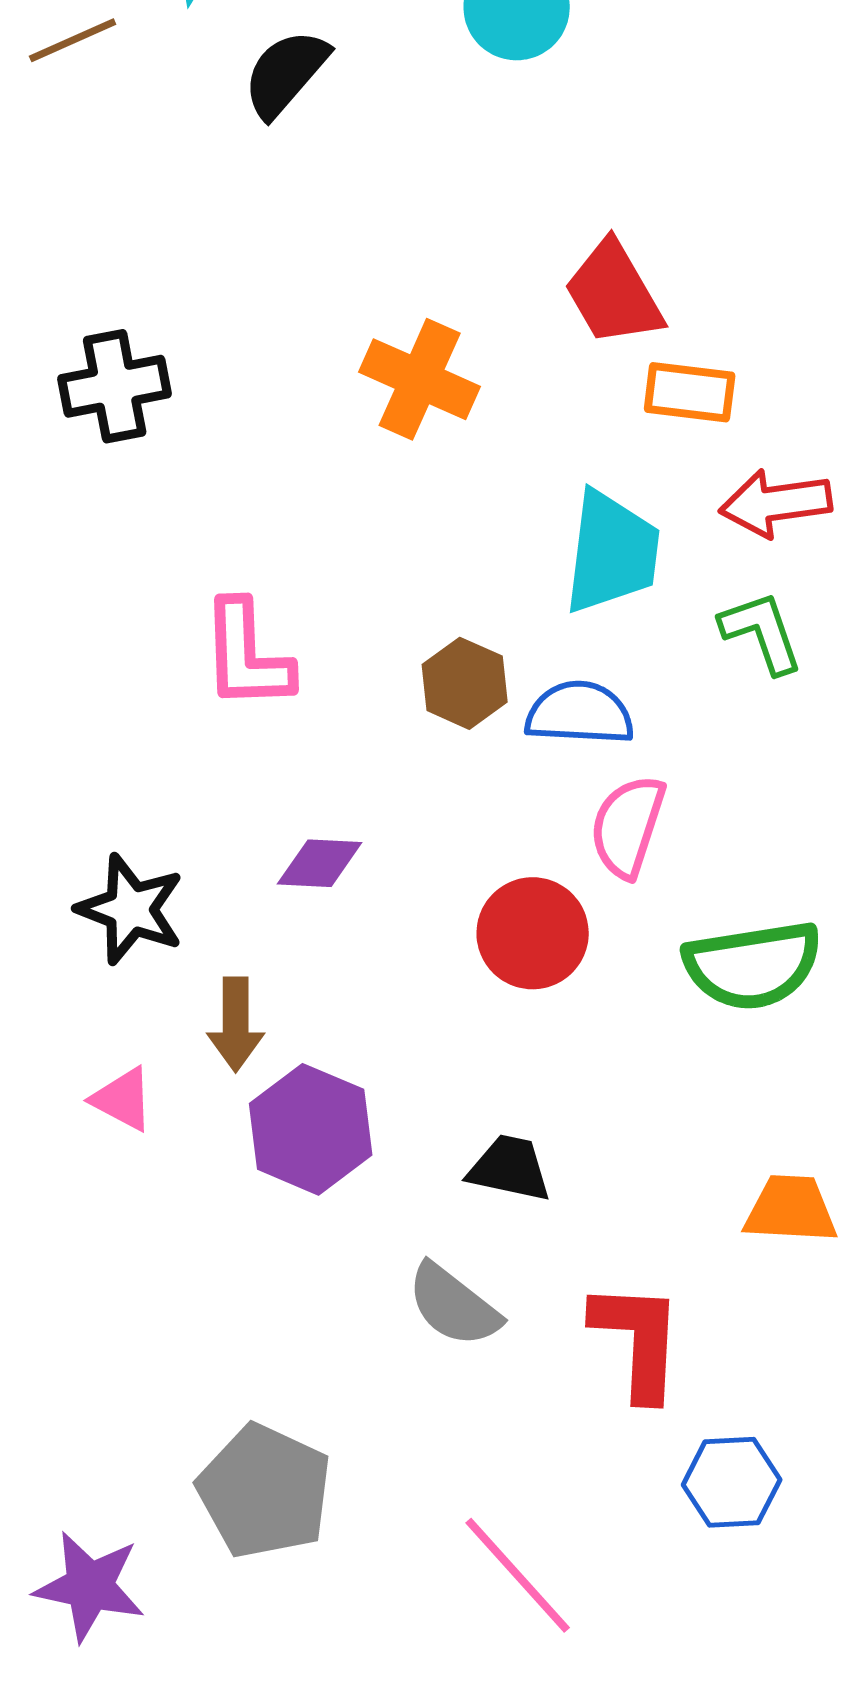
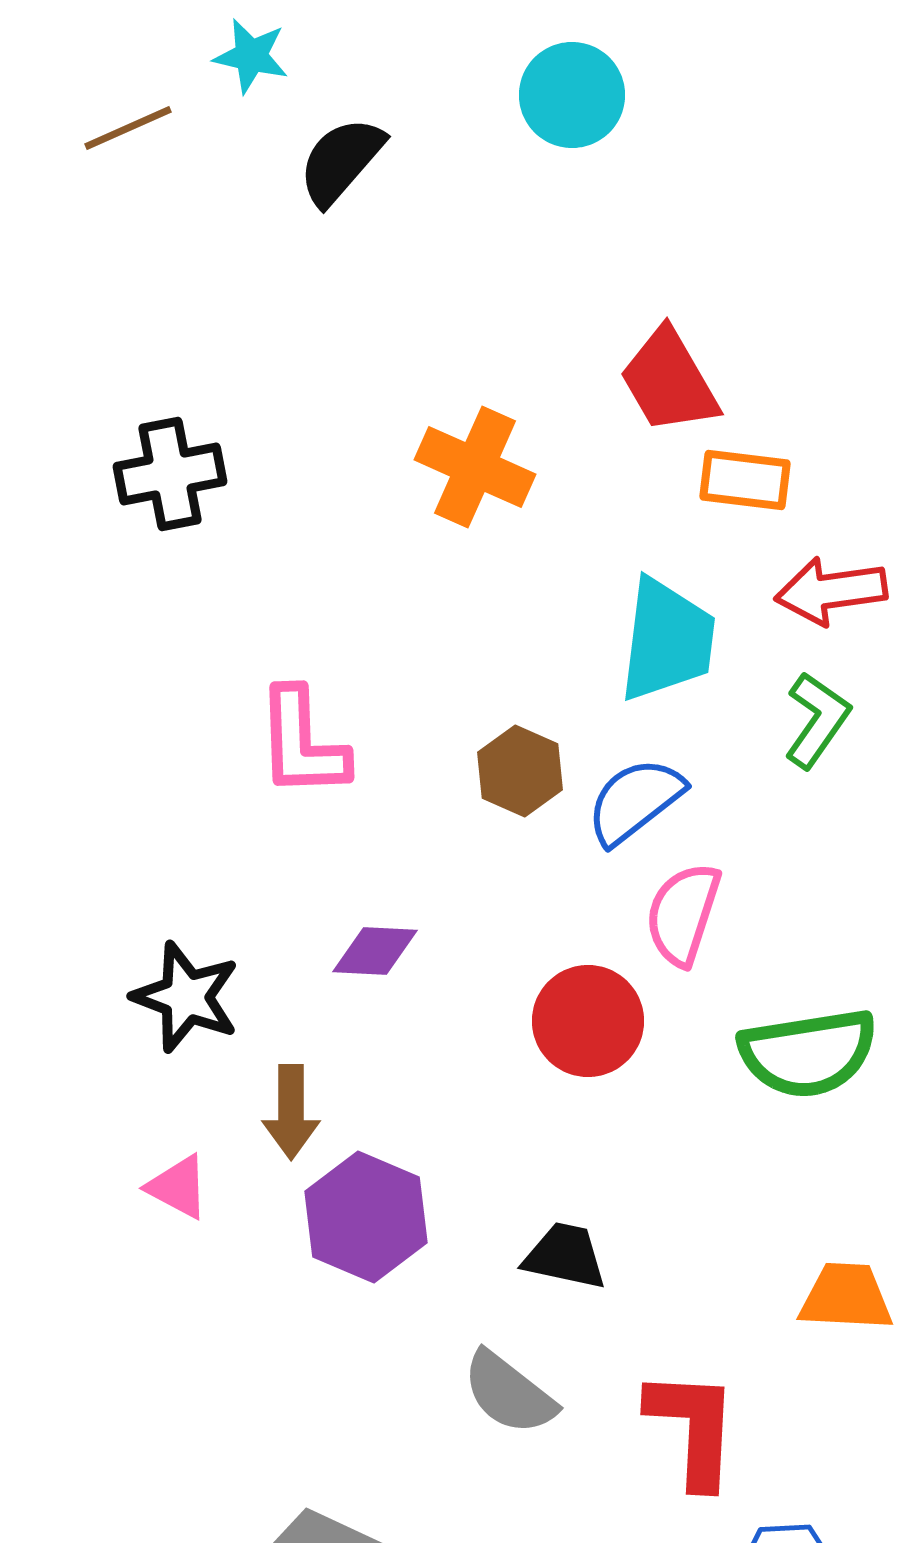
green L-shape: (762, 632) -> (817, 720), turned 54
blue semicircle: (580, 713) -> (635, 801), turned -41

